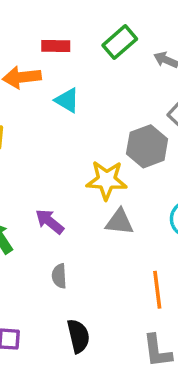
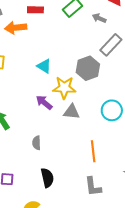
cyan triangle: (67, 100) -> (44, 66), moved
purple arrow: (50, 221) -> (44, 102), moved

